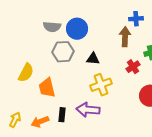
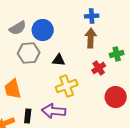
blue cross: (136, 19) -> (92, 16), moved
gray semicircle: (52, 27) -> (18, 28), turned -36

